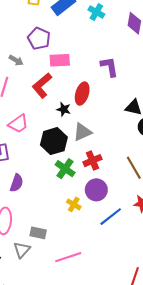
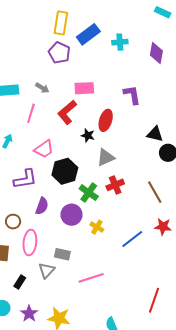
cyan cross: (96, 12) -> (120, 42), turned -35
purple pentagon: (39, 38) -> (59, 53), moved
black hexagon: (54, 141) -> (65, 171), moved
purple circle: (96, 190) -> (72, 215), moved

